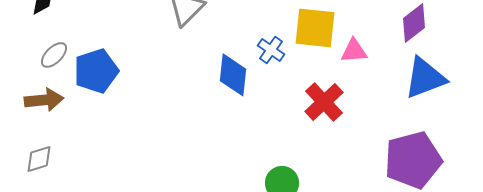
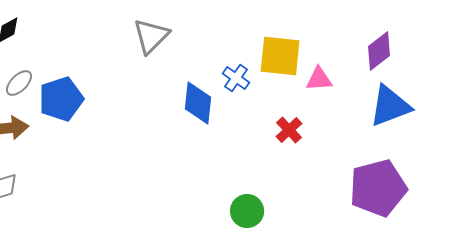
red cross: (324, 102) -> (289, 130), size x0.7

